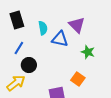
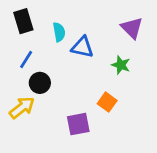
purple triangle: (77, 25) -> (132, 28), moved

